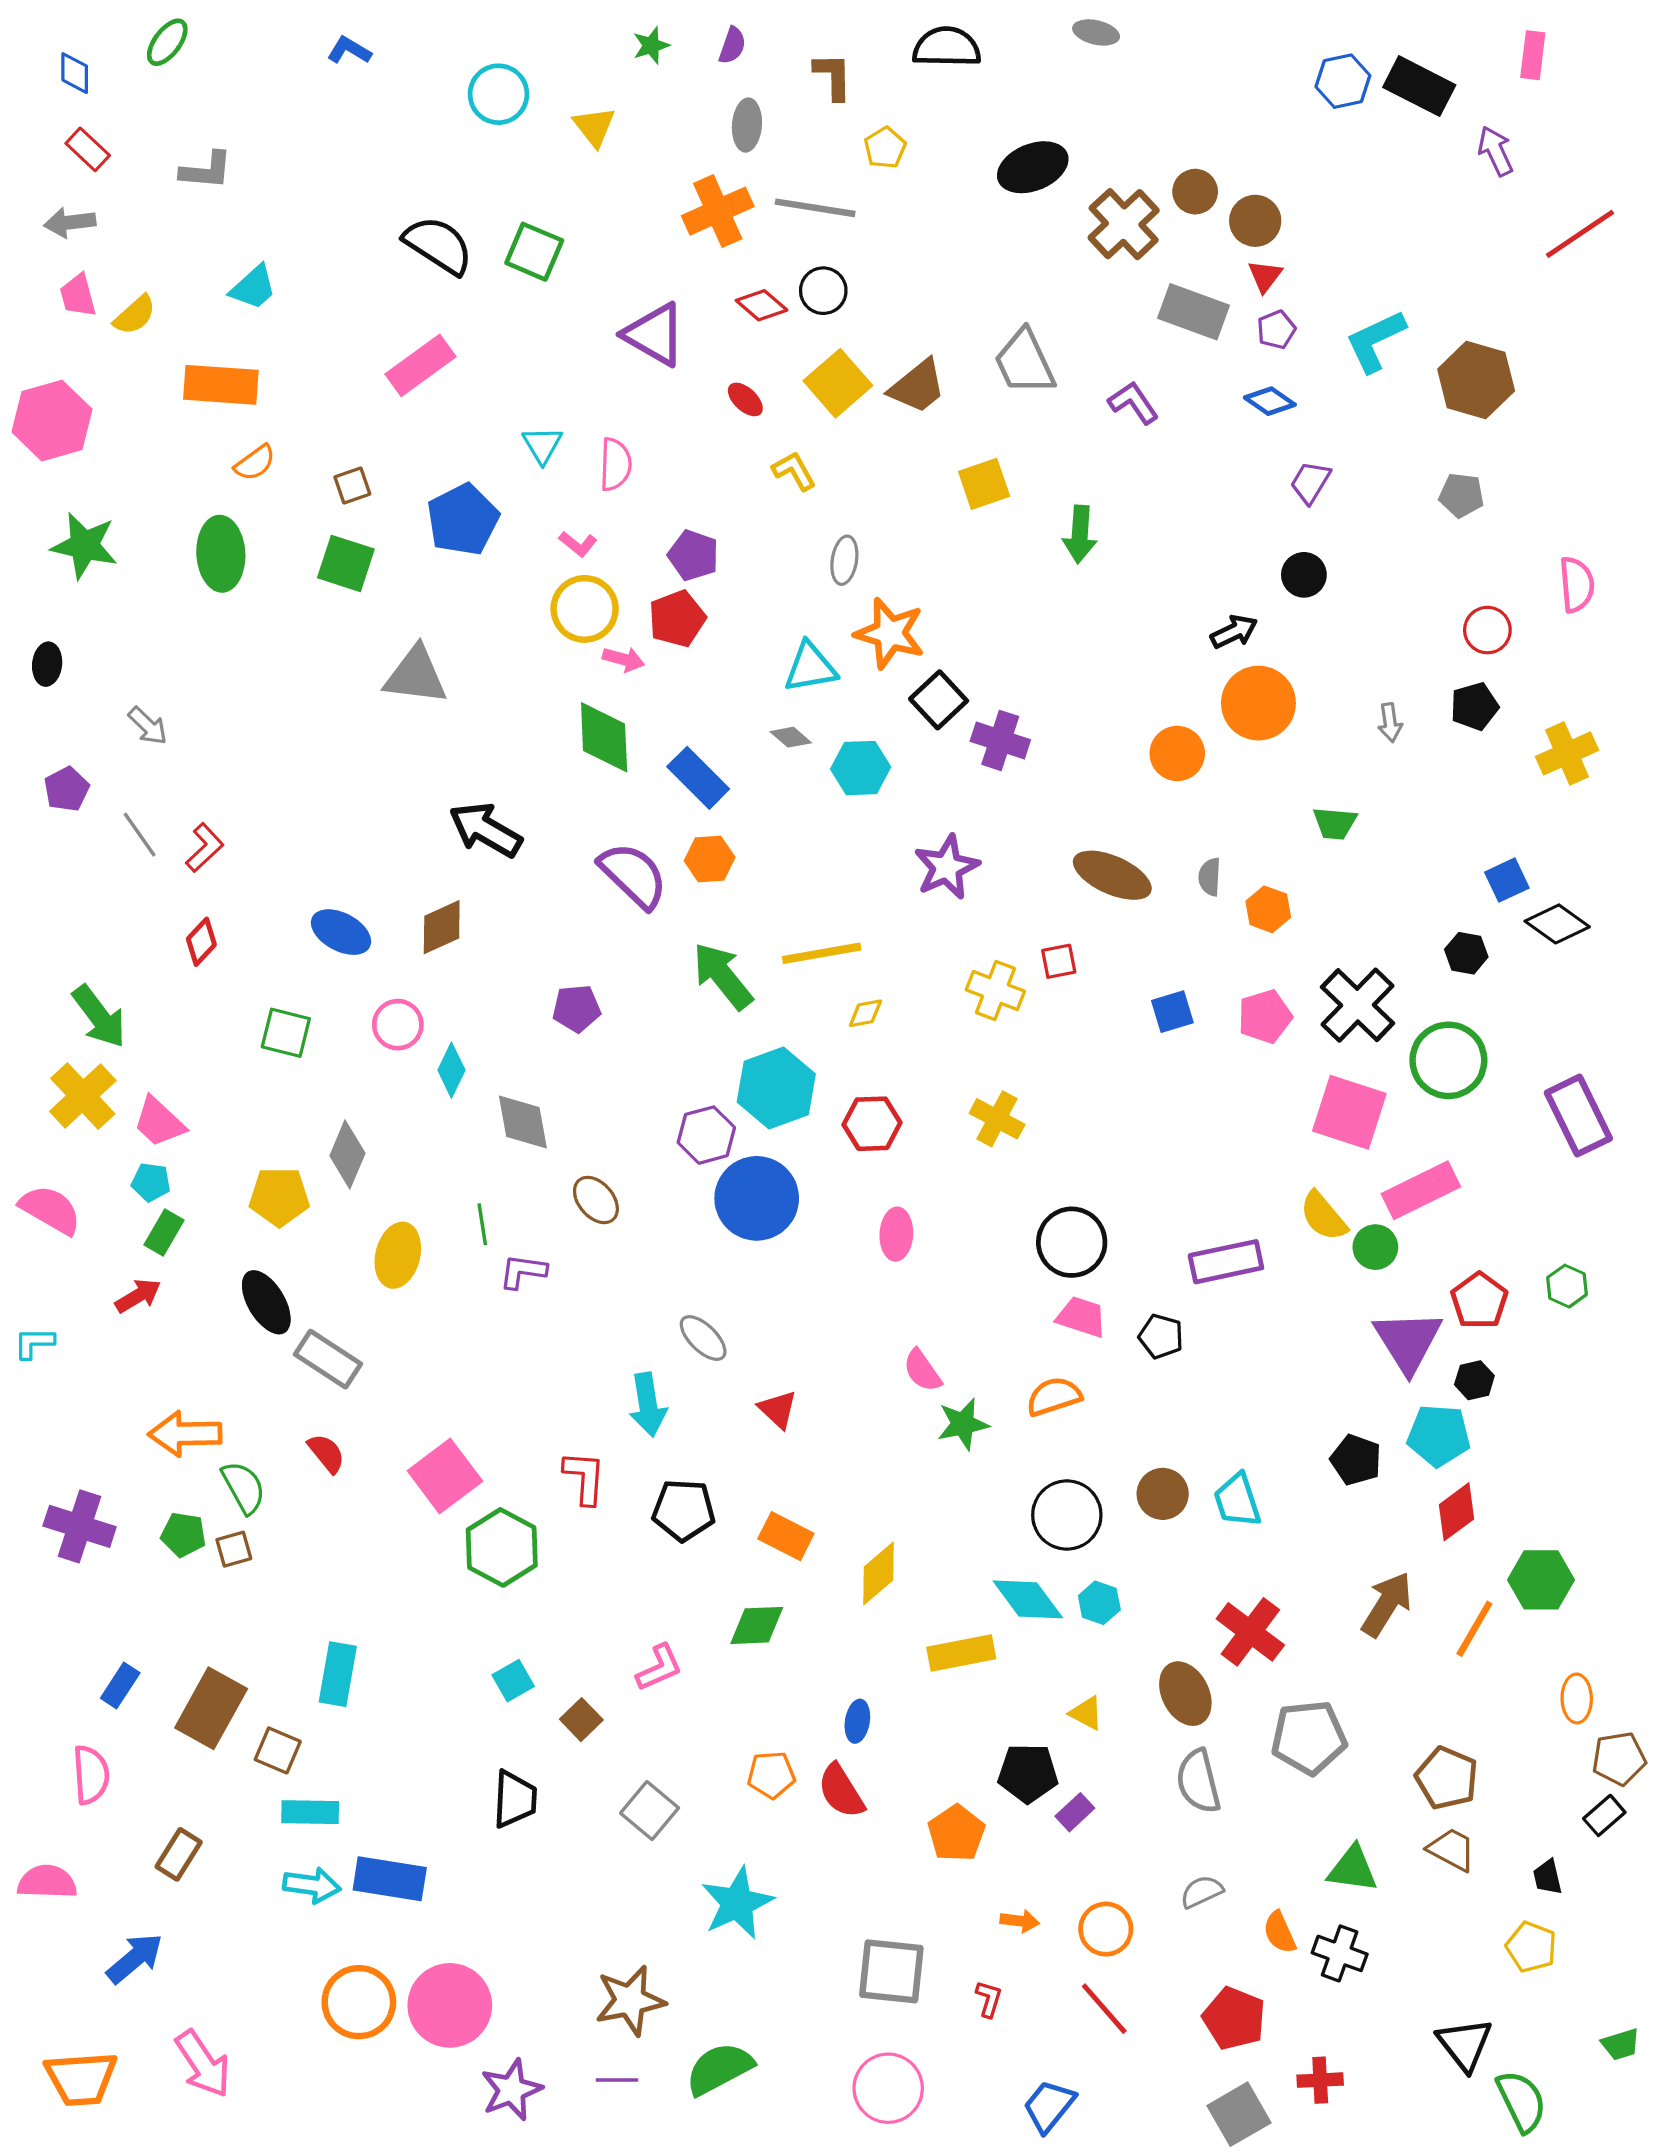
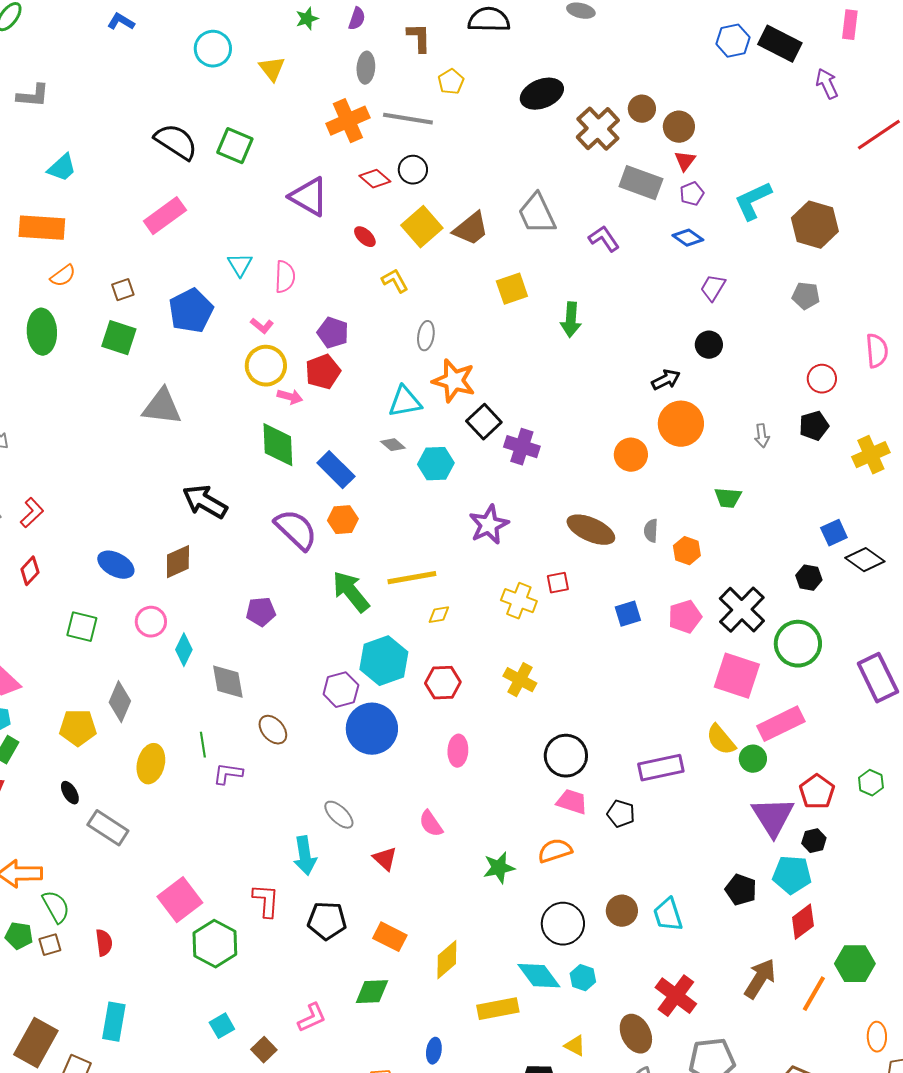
black ellipse: (266, 1302) -> (70, 793), size x0.6
pink semicircle: (922, 1370) -> (431, 824), moved
red semicircle: (326, 1453) -> (104, 943), moved, turned 32

